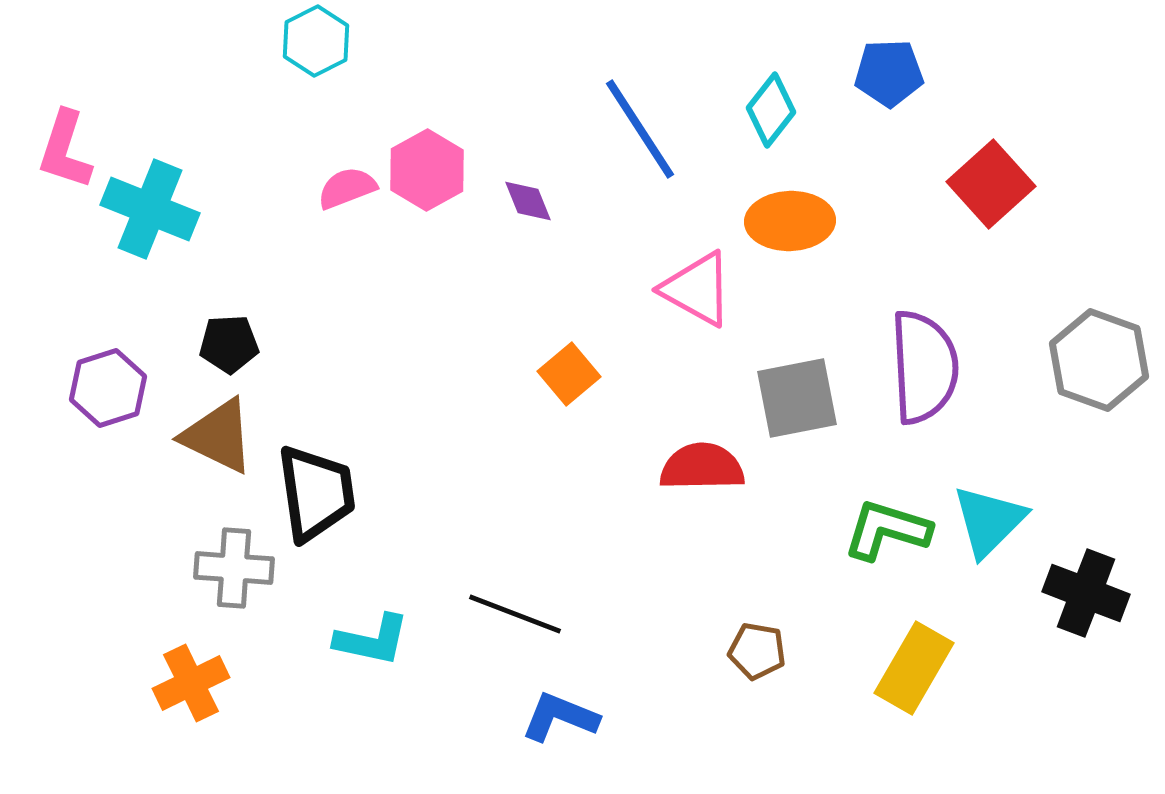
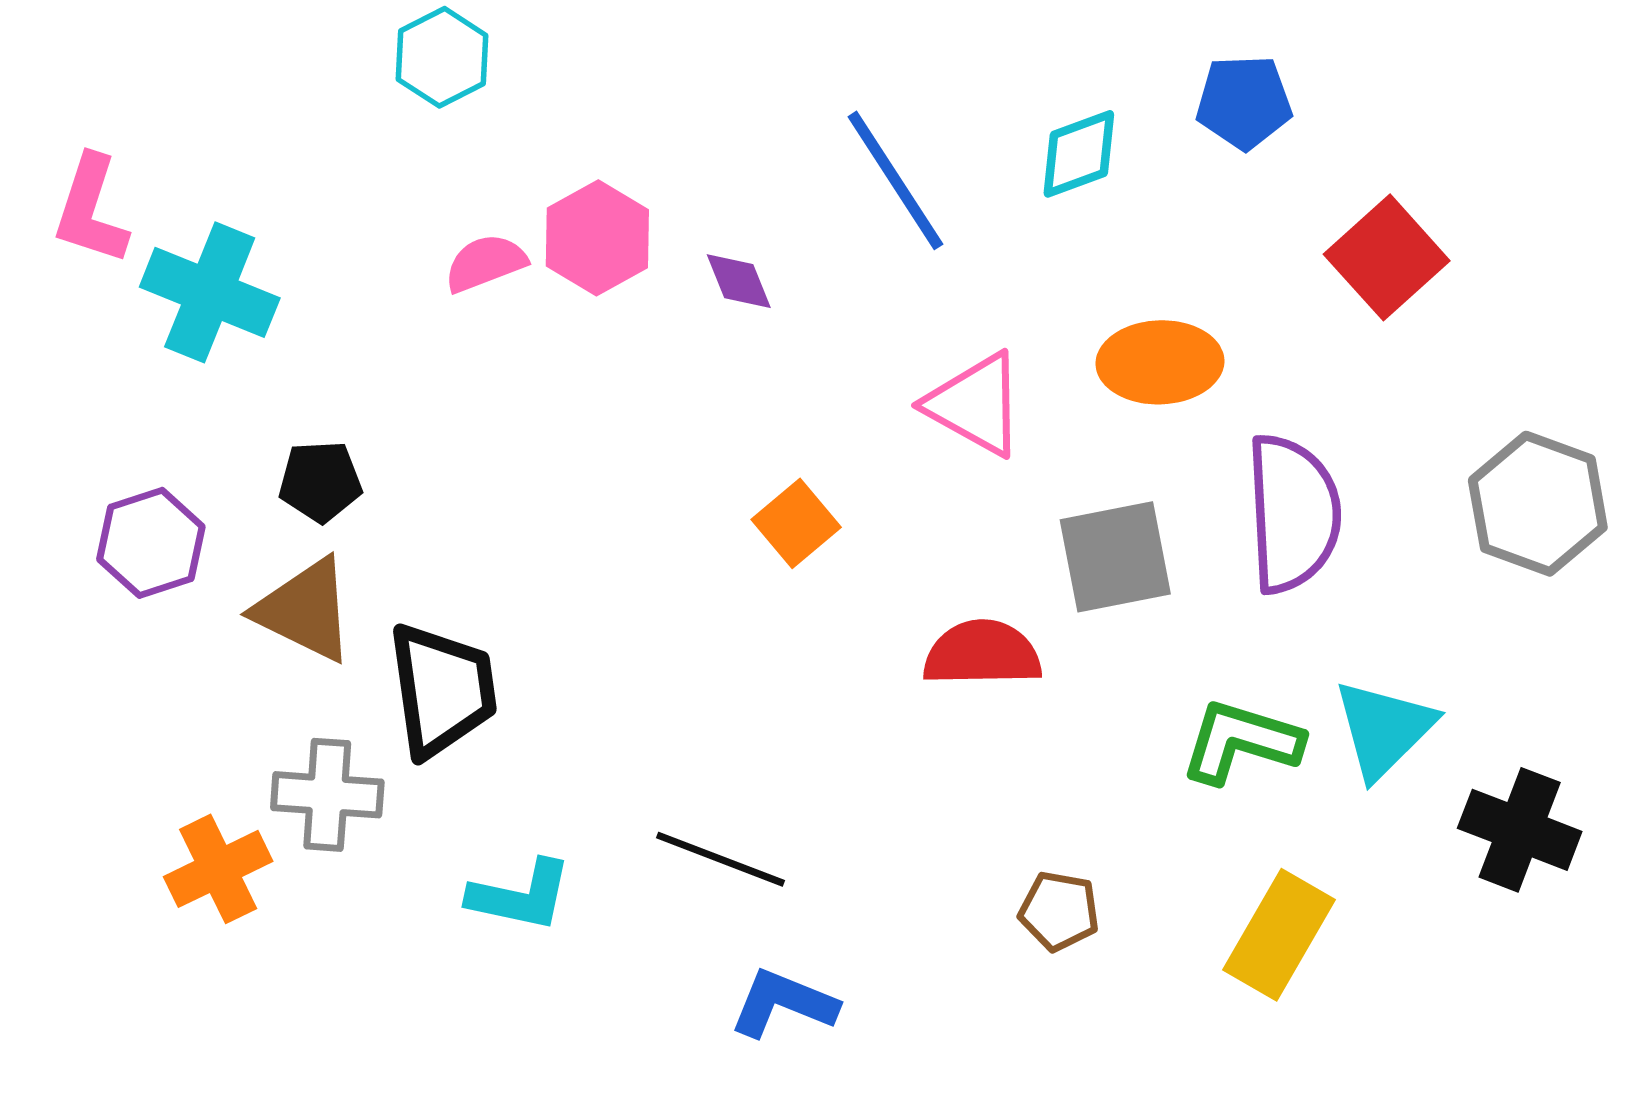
cyan diamond: (771, 110) -> (1079, 154), turned 32
orange ellipse: (790, 221) -> (1160, 362), moved
orange cross: (191, 683) -> (218, 869), moved

